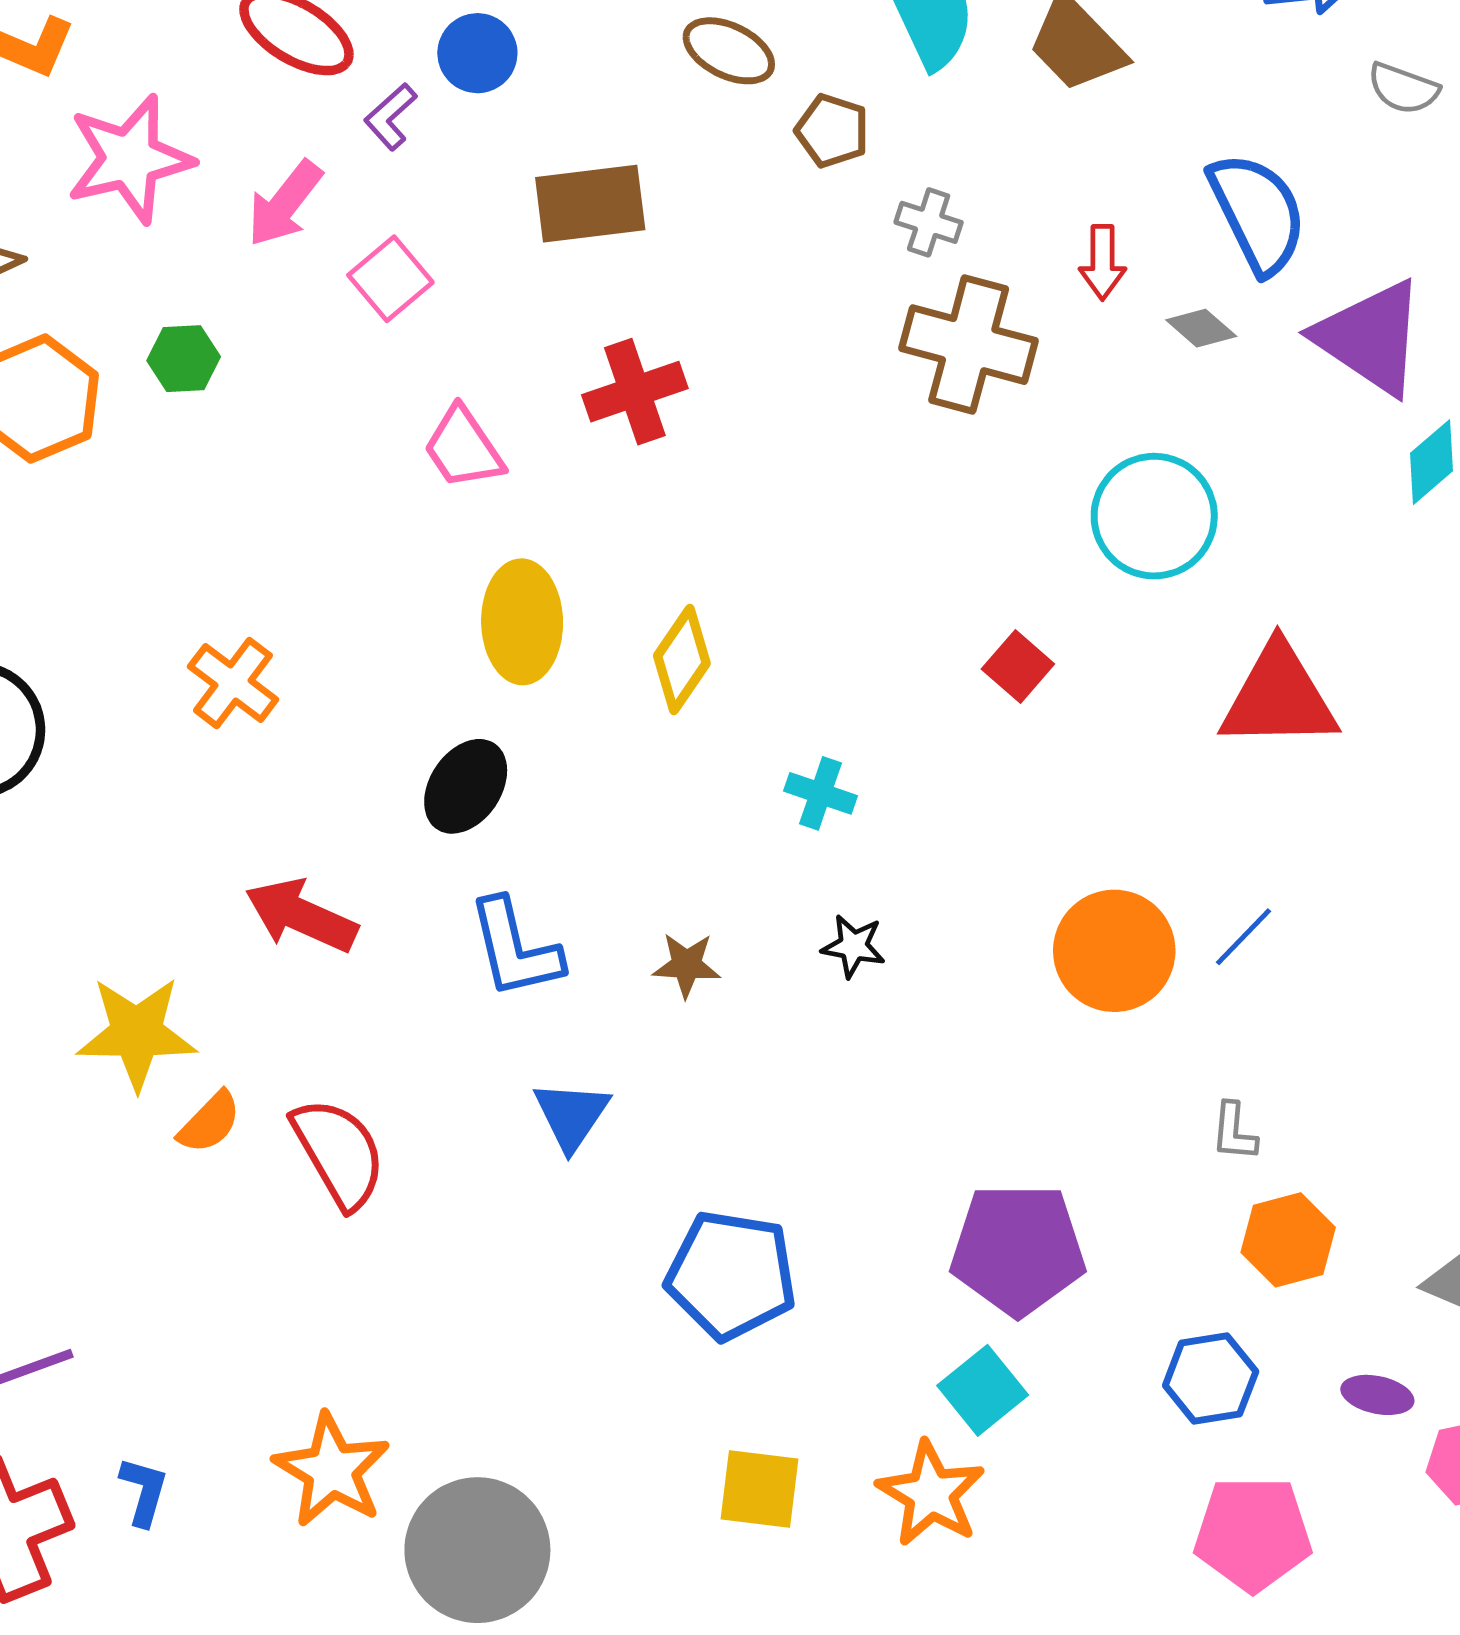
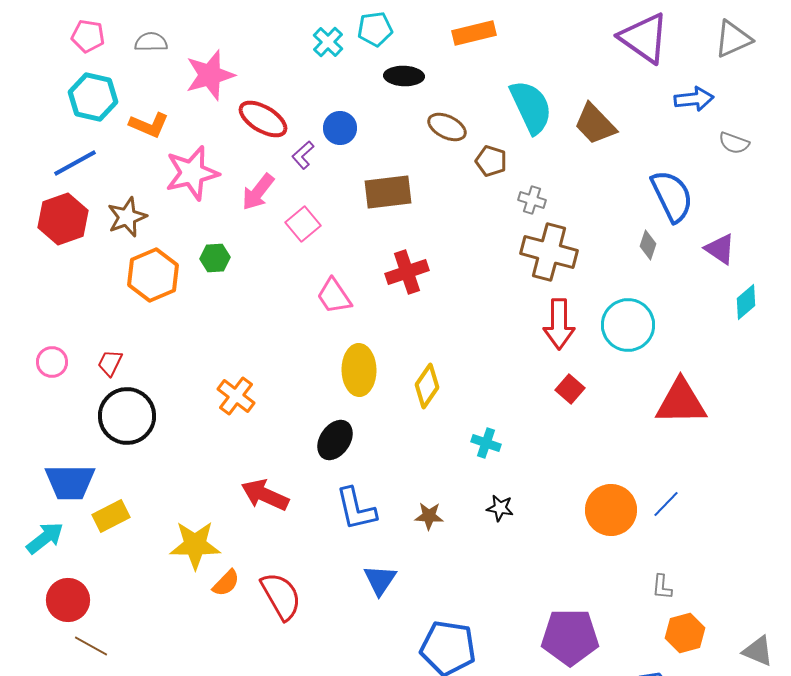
red arrow: (1102, 262) -> (559, 324), moved, size x1.6
gray diamond: (1201, 328) -> (648, 245), turned 68
purple triangle: (1370, 338) -> (720, 249), size x0.6

